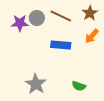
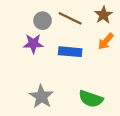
purple star: (20, 23) -> (33, 44), moved
green semicircle: (79, 86) -> (91, 99), size x1.5

